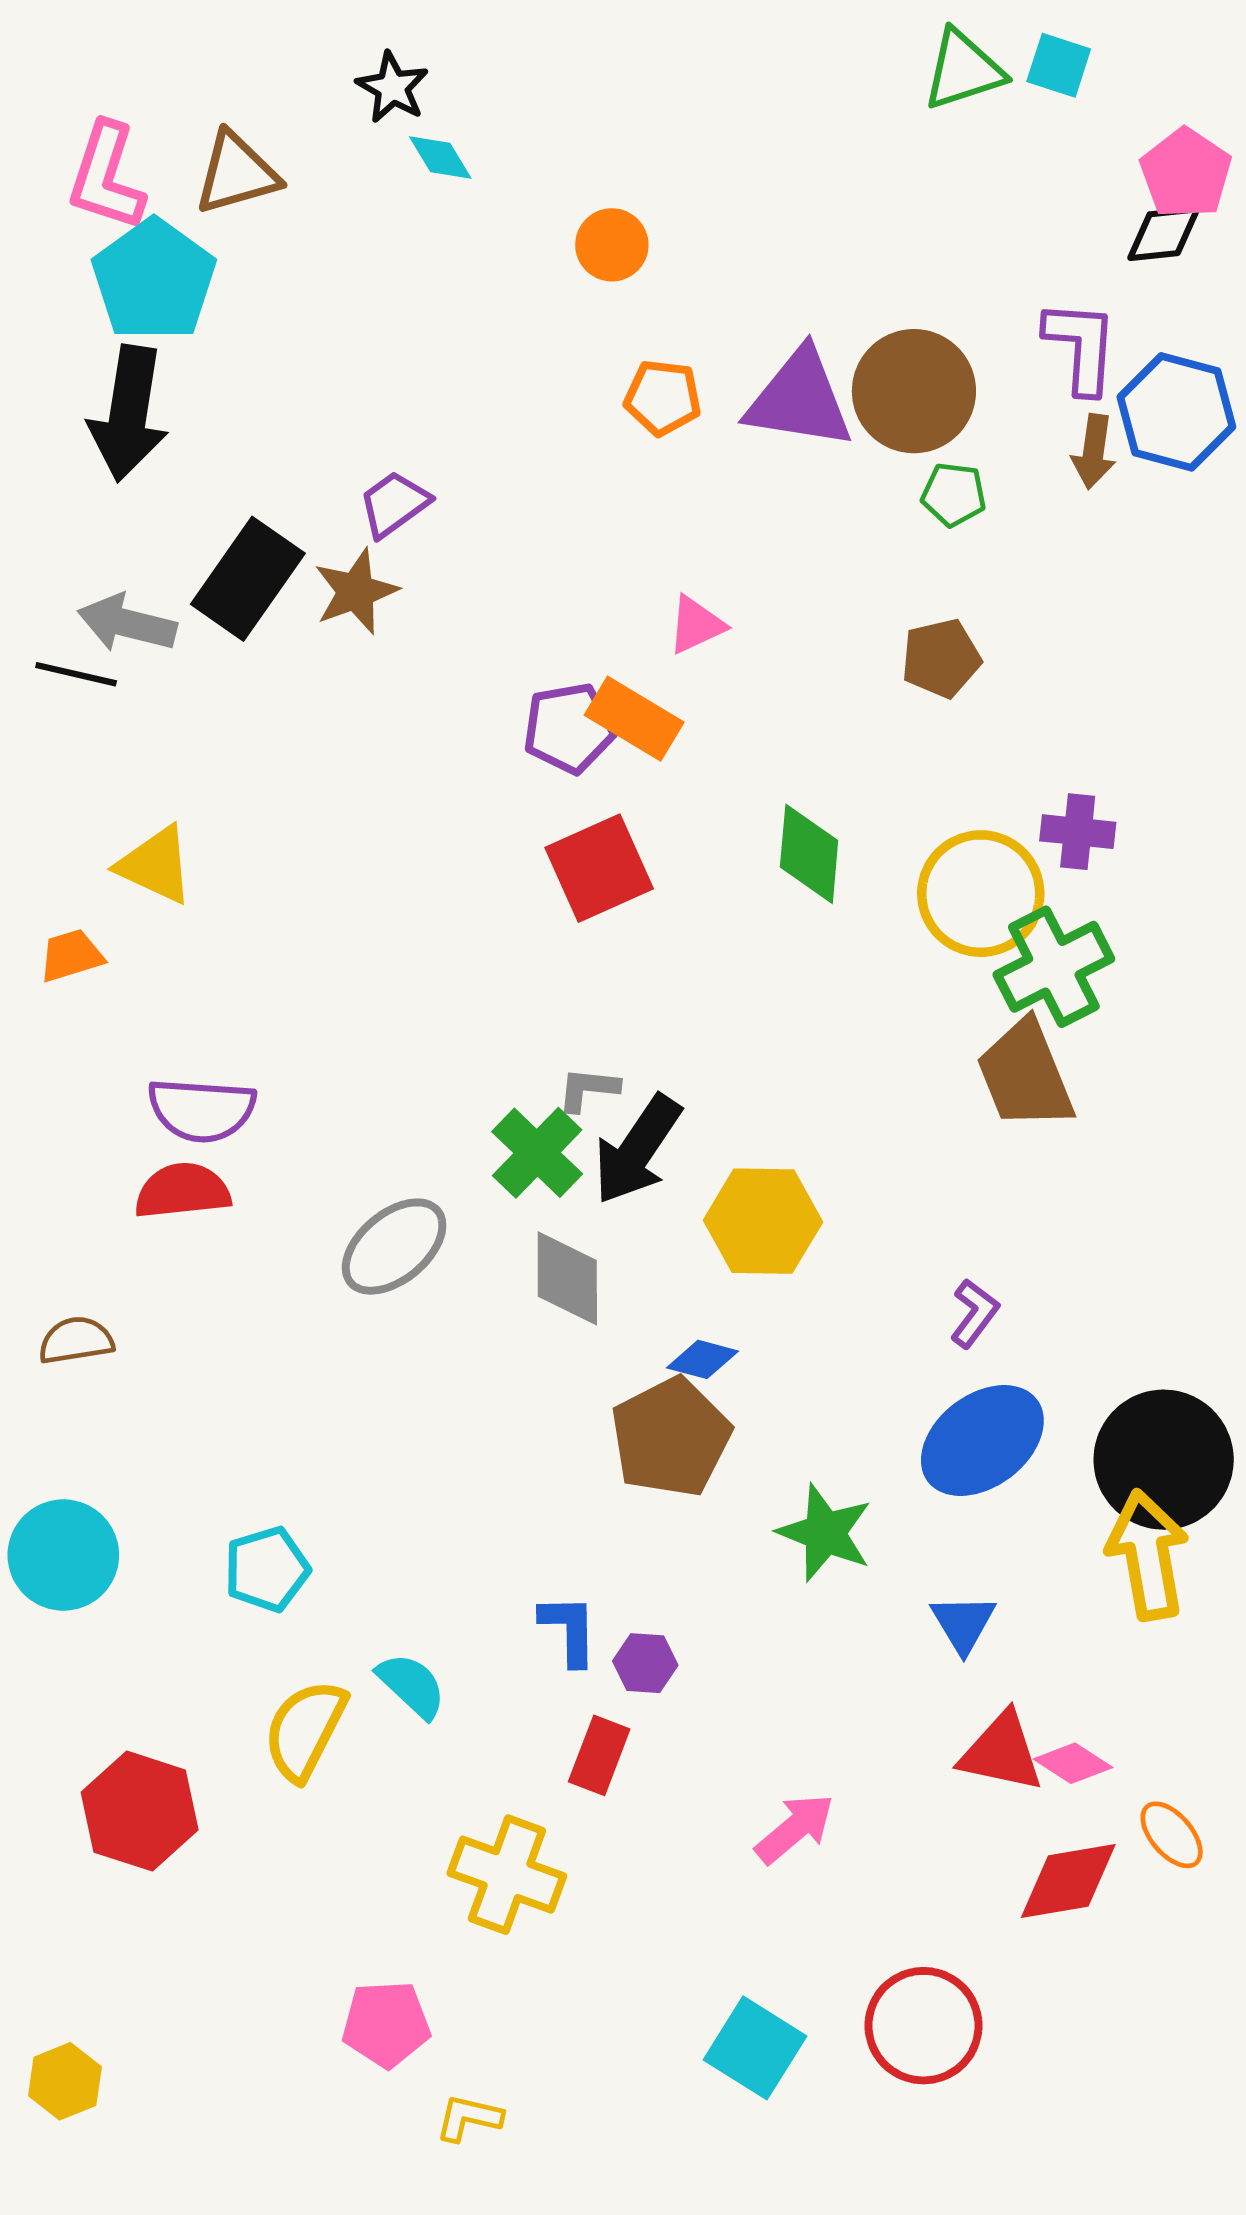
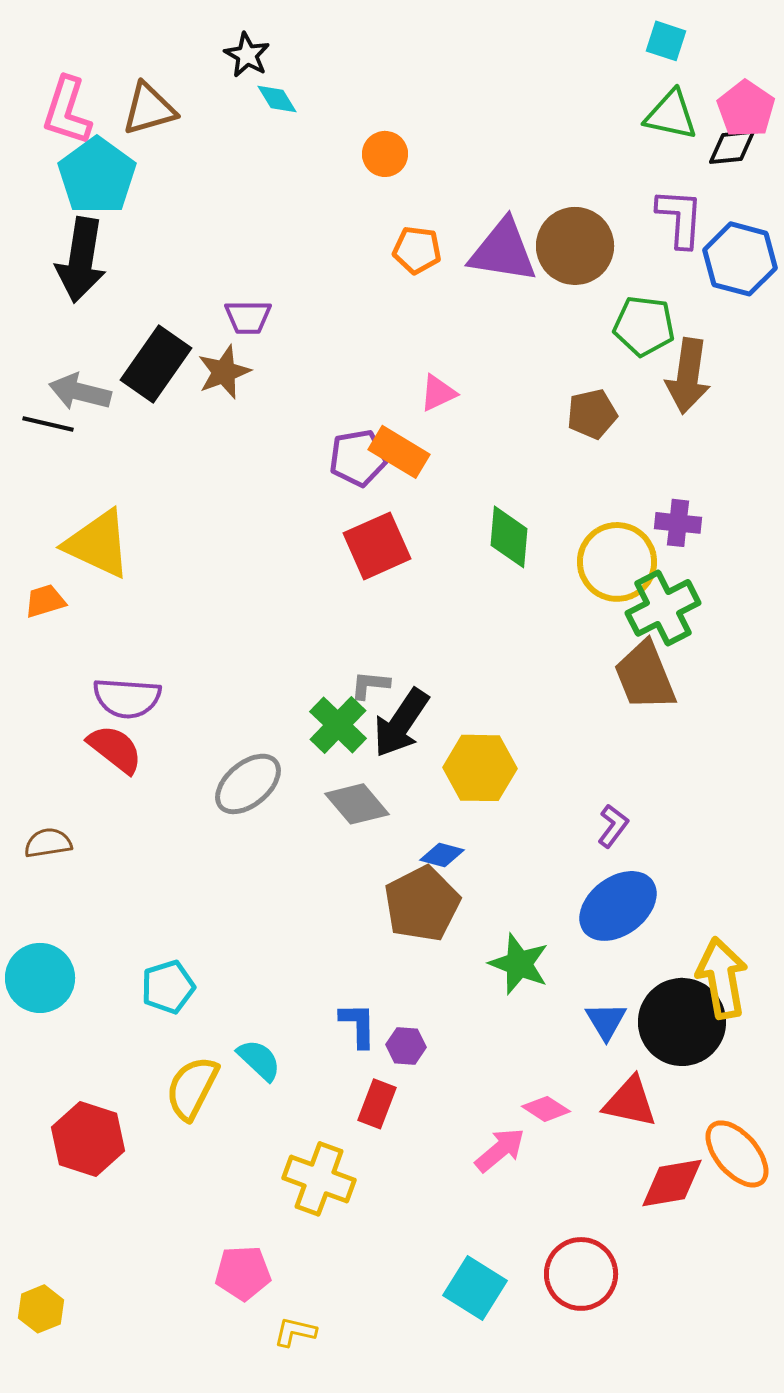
green triangle: (963, 70) -> (671, 115), moved, turned 30
brown arrow: (1094, 452) -> (688, 376), moved, size x1.6
green pentagon: (954, 494) -> (644, 326), moved, size x1.5
purple trapezoid: (394, 504) -> (248, 317), turned -144
yellow triangle: (156, 865) -> (98, 544), size x1.4
red semicircle: (183, 1191) -> (115, 749), turned 44
gray diamond: (567, 1278) -> (357, 804), turned -40
black circle: (1164, 1460) -> (682, 1022), moved
pink diamond: (1073, 1763) -> (546, 1109), moved
orange ellipse: (1172, 1835) -> (737, 1154), size x1.6

